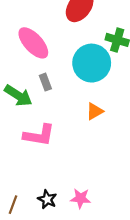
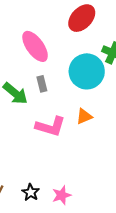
pink L-shape: (39, 135) -> (50, 126), moved
pink star: (81, 198) -> (62, 195), turned -30

